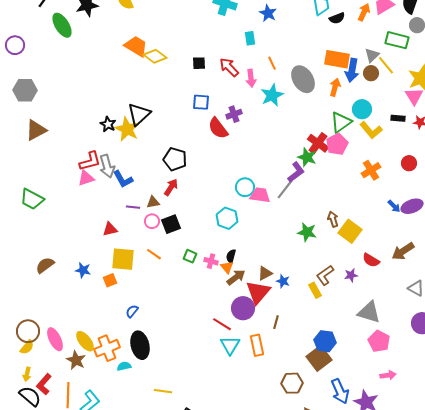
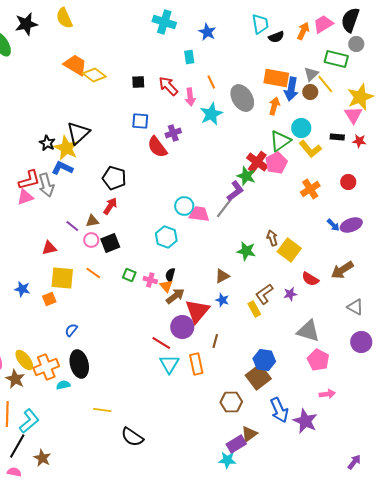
blue L-shape: (123, 179) -> (62, 168), moved, turned 145
purple line: (133, 207) -> (72, 226), turned 32
brown triangle: (265, 273) -> (222, 276), moved

